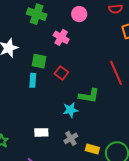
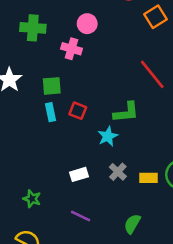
pink circle: (79, 14) -> (87, 24), moved
red square: (61, 73) -> (78, 111), moved

